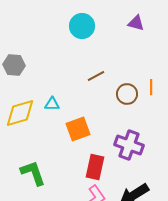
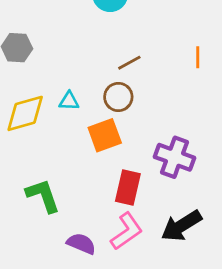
orange line: (151, 87) -> (198, 57), moved
brown circle: (127, 94) -> (118, 97), moved

